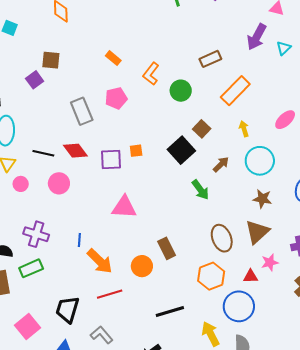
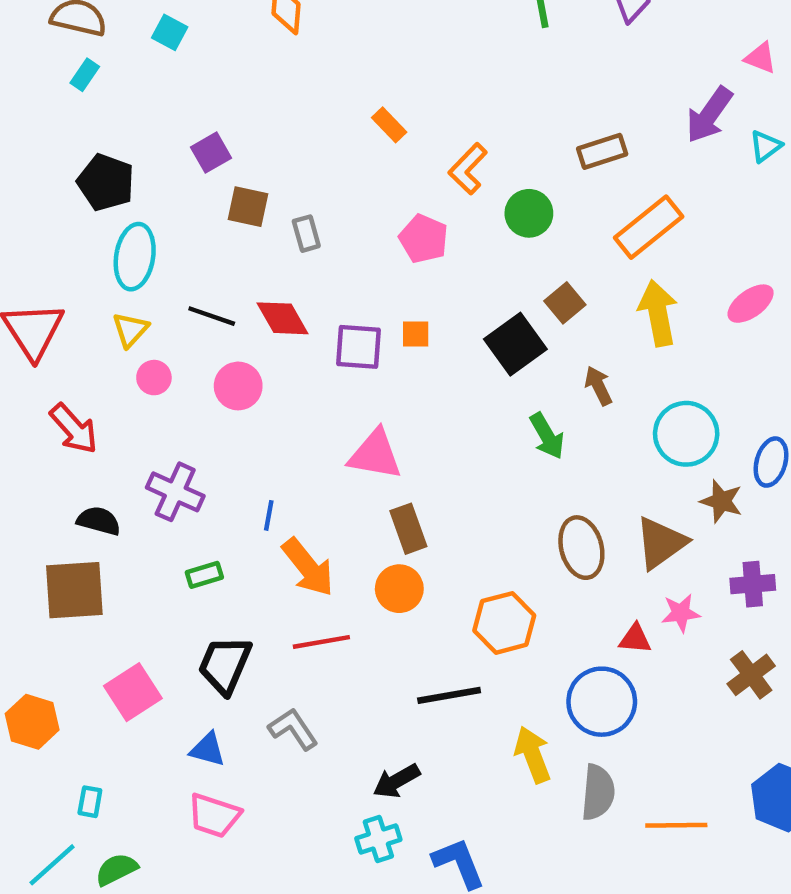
brown square: (51, 60) -> (248, 207), moved
pink pentagon: (116, 98) -> (424, 239), moved, turned 30
gray rectangle: (82, 111) -> (306, 234), size x0.6
yellow arrow: (244, 129) -> (658, 313), size x1.8
cyan circle: (260, 161) -> (686, 434), moved
brown arrow: (221, 164) -> (598, 386), turned -78
brown star: (262, 199) -> (721, 501), moved
brown rectangle: (167, 248) -> (408, 529), moved
green rectangle: (31, 268) -> (204, 575), moved, size x0.7
orange hexagon: (211, 276) -> (504, 623), moved

